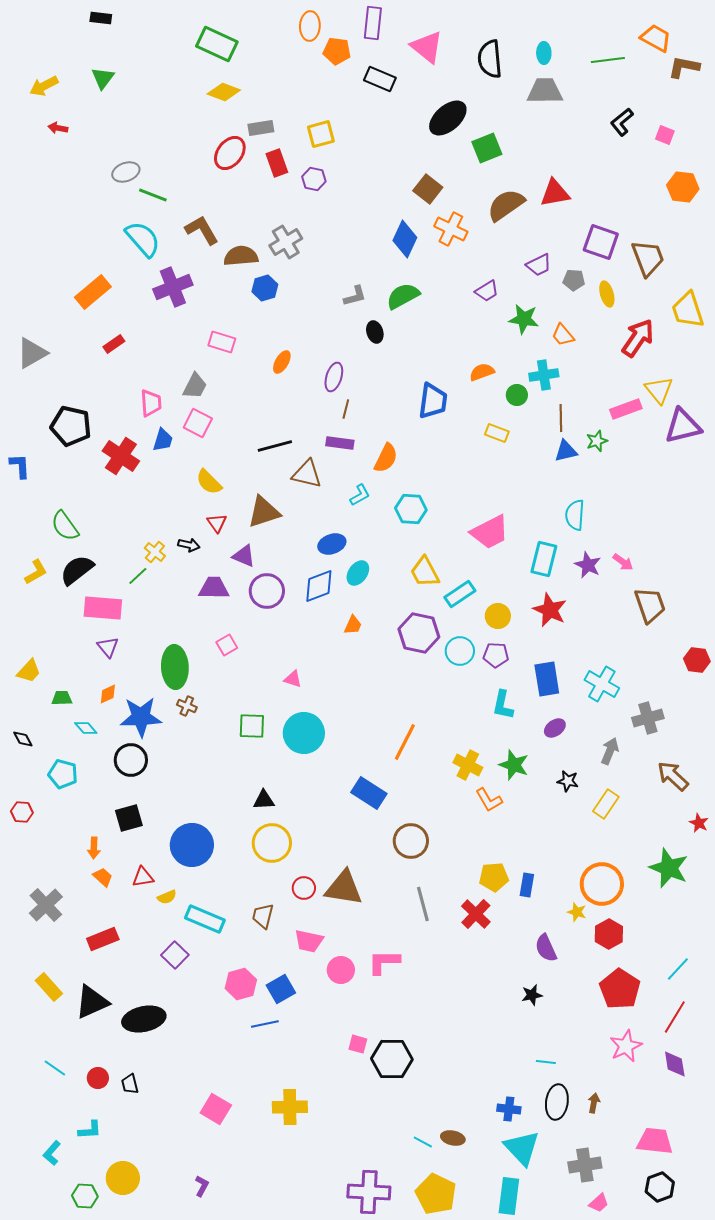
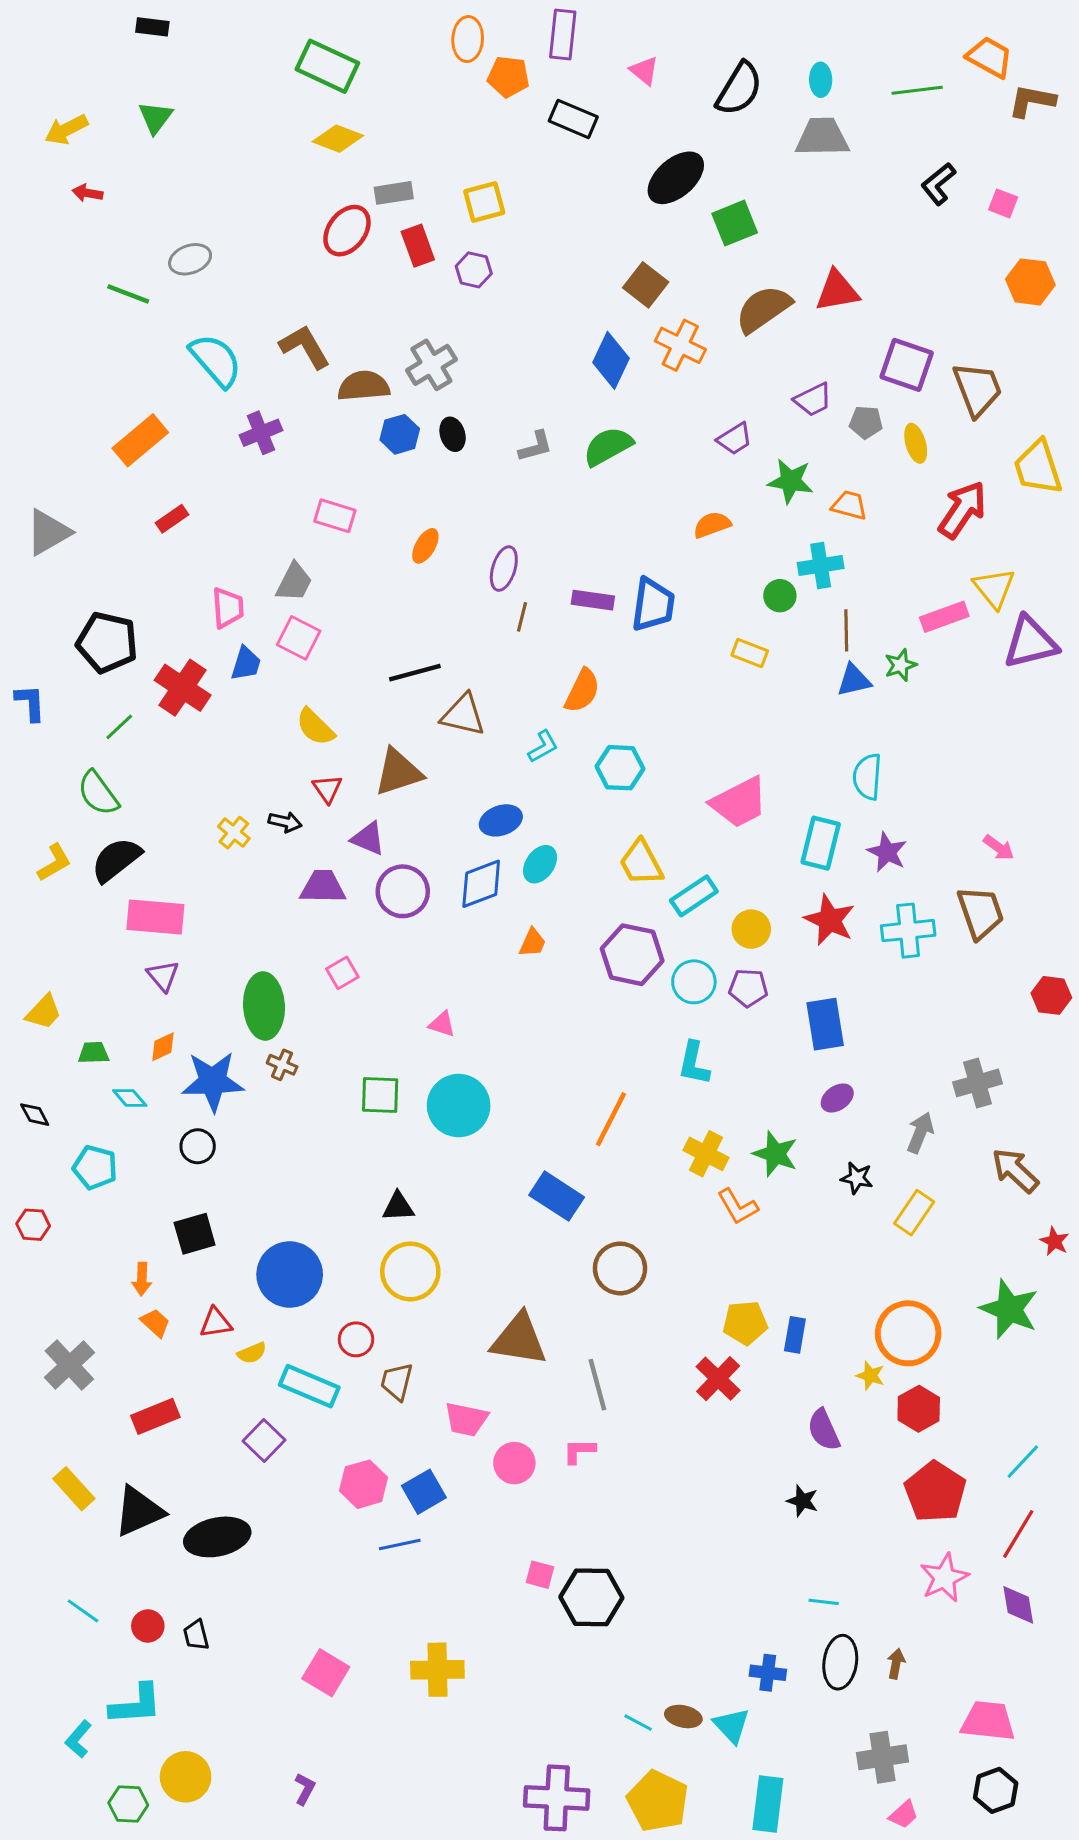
pink triangle: (427, 47) -> (644, 71), size x0.6
black semicircle: (490, 59) -> (739, 89), turned -144
green line: (153, 195) -> (128, 294), moved
purple cross: (173, 287) -> (261, 433), size x0.7
black ellipse: (375, 332) -> (453, 434), moved
orange trapezoid: (563, 335) -> (849, 505), turned 145
orange semicircle: (482, 372) -> (712, 525), moved
purple rectangle: (340, 443) -> (593, 600), moved
pink arrow: (623, 562) -> (999, 848), moved
green line: (138, 576) -> (119, 727), moved
cyan cross: (602, 684) -> (908, 931), moved, turned -36
cyan L-shape: (503, 705) -> (694, 1063), moved
black circle: (131, 760) -> (198, 1146), size x0.7
red circle: (304, 888) -> (356, 1339), moved
gray line: (423, 904) -> (597, 1385), moved
pink L-shape: (384, 962) -> (579, 1451), size x0.7
black star: (532, 995) -> (803, 1501), turned 30
cyan L-shape: (90, 1130) -> (136, 1704), size x1.5
cyan triangle: (522, 1148) -> (732, 1726), moved, size x0.7

